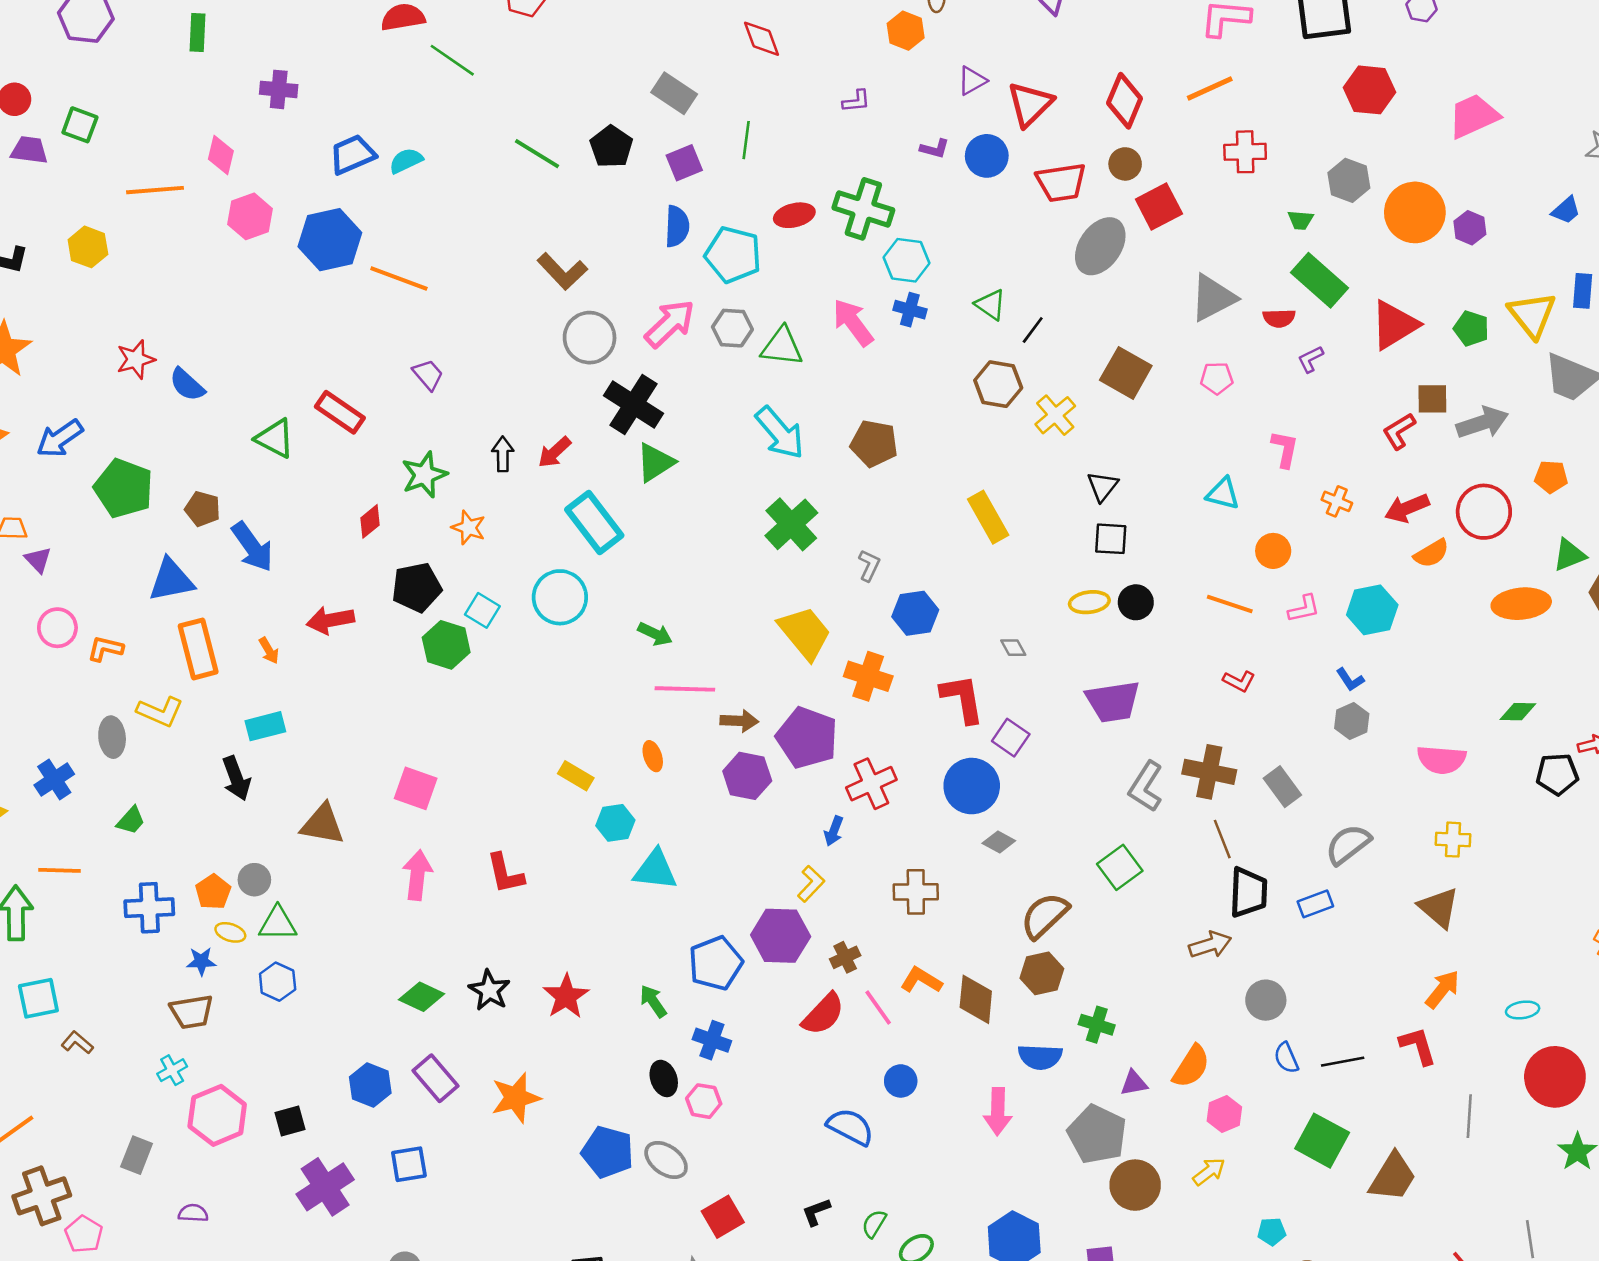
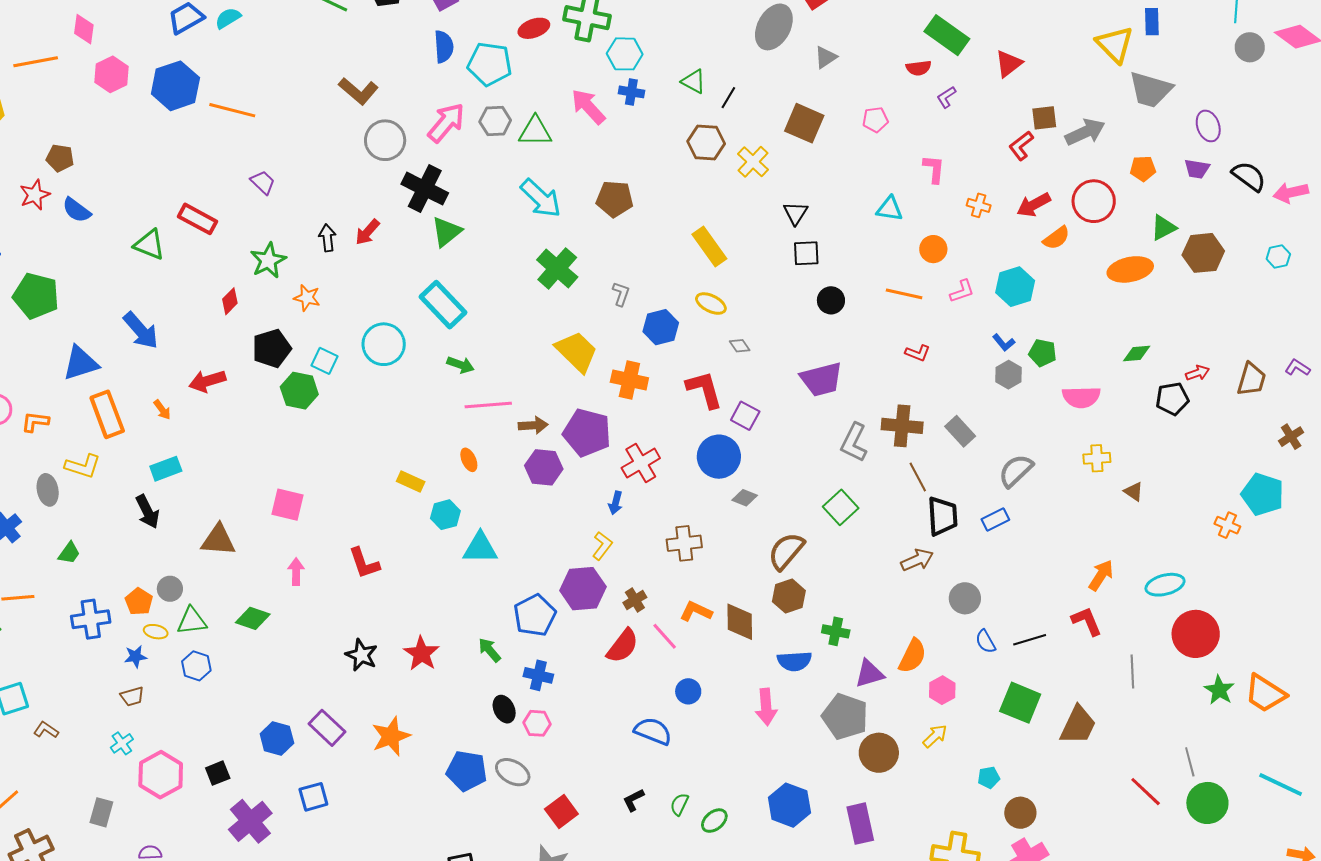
gray triangle: (1213, 298) -> (826, 57), moved, size x0.6
red triangle: (1394, 325) -> (1009, 64), size x0.7
green pentagon: (1471, 328) -> (1043, 353), moved
brown pentagon: (203, 509) -> (60, 158), moved
cyan rectangle: (594, 523) -> (443, 305), moved
yellow ellipse: (1089, 602) -> (711, 304), moved, turned 40
pink arrow: (417, 875) -> (296, 572), size x0.7
brown triangle: (1439, 908) -> (1134, 491), moved, size x0.6
green diamond: (422, 997) -> (253, 618), moved
cyan ellipse: (1523, 1010) -> (1165, 585), size x1.5
brown trapezoid: (192, 1012) -> (132, 696), size x0.7
purple triangle: (1134, 1083) -> (869, 674), size x1.4

